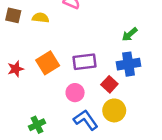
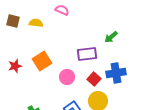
purple rectangle: (85, 62) -> (87, 54), moved
blue cross: (128, 64) -> (116, 73), moved
pink circle: (75, 93) -> (67, 77), moved

